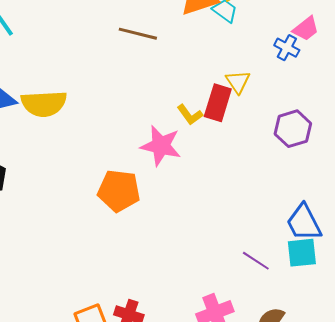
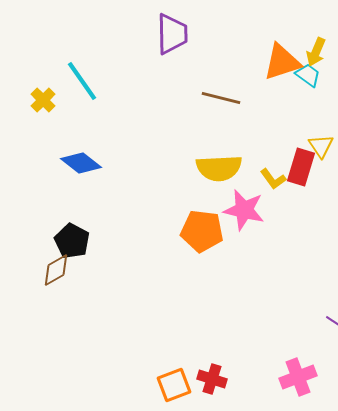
yellow semicircle: (44, 104) -> (219, 168), moved
orange pentagon: (119, 191) -> (202, 231), moved

